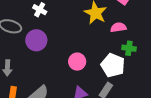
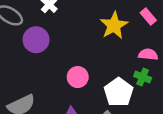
pink semicircle: (118, 27) -> (148, 54), moved

